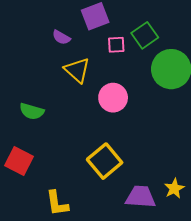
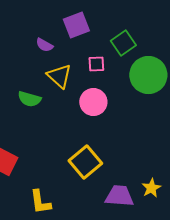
pink square: (116, 45) -> (96, 64), moved
green semicircle: (32, 111) -> (29, 99), moved

